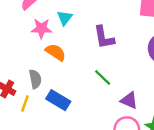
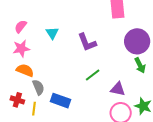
pink star: (41, 28) -> (21, 48), moved
orange semicircle: (56, 52) -> (25, 70), moved
green line: (103, 78) -> (93, 75), turned -70

